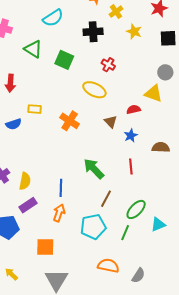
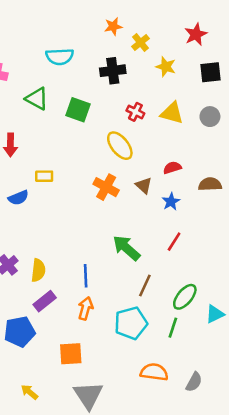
cyan semicircle: (53, 18) -> (60, 57), turned 35
yellow ellipse: (94, 90) -> (120, 146), turned 30
yellow triangle: (153, 93) -> (172, 113), moved
orange cross: (70, 121) -> (106, 187), moved
brown semicircle: (161, 147) -> (210, 184), moved
red line: (131, 167) -> (174, 242), turned 42

